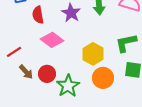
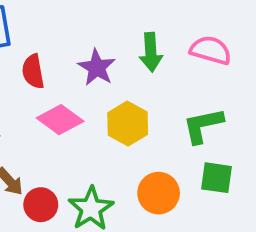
yellow hexagon: (93, 54) -> (128, 124), moved
red circle: (47, 74) -> (41, 205), moved

